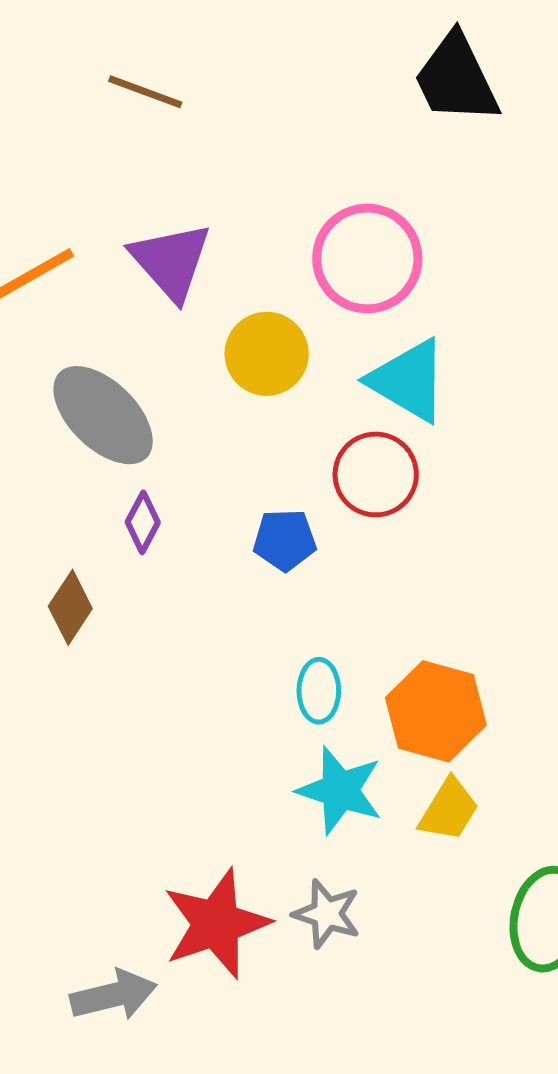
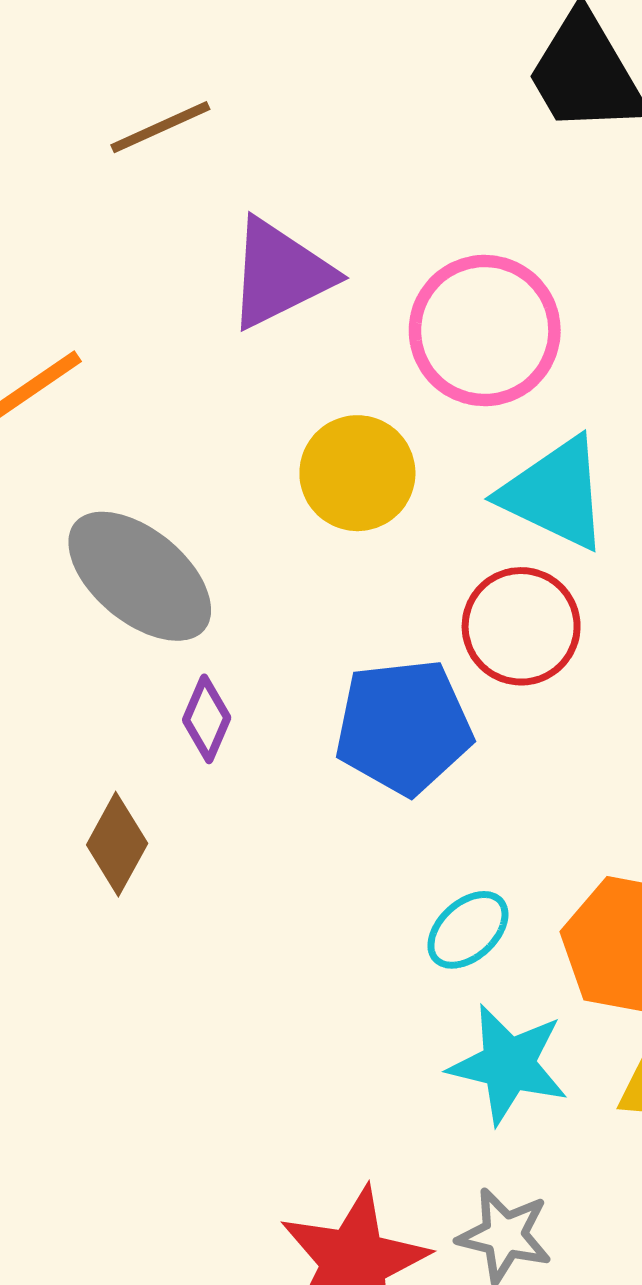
brown line: (145, 92) -> (160, 127), turned -40
purple triangle: (171, 261) -> (280, 274), moved, turned 50
blue pentagon: (285, 540) -> (404, 727), size x1.6
cyan ellipse: (319, 691) -> (468, 930), turned 52

